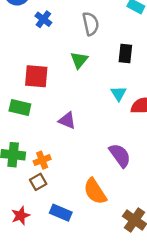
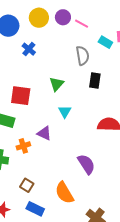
gray semicircle: (91, 24) -> (82, 56), moved
cyan triangle: (119, 93) -> (65, 112), moved
orange cross: (42, 160) -> (23, 146), moved
brown square: (38, 182) -> (27, 185), moved, turned -32

